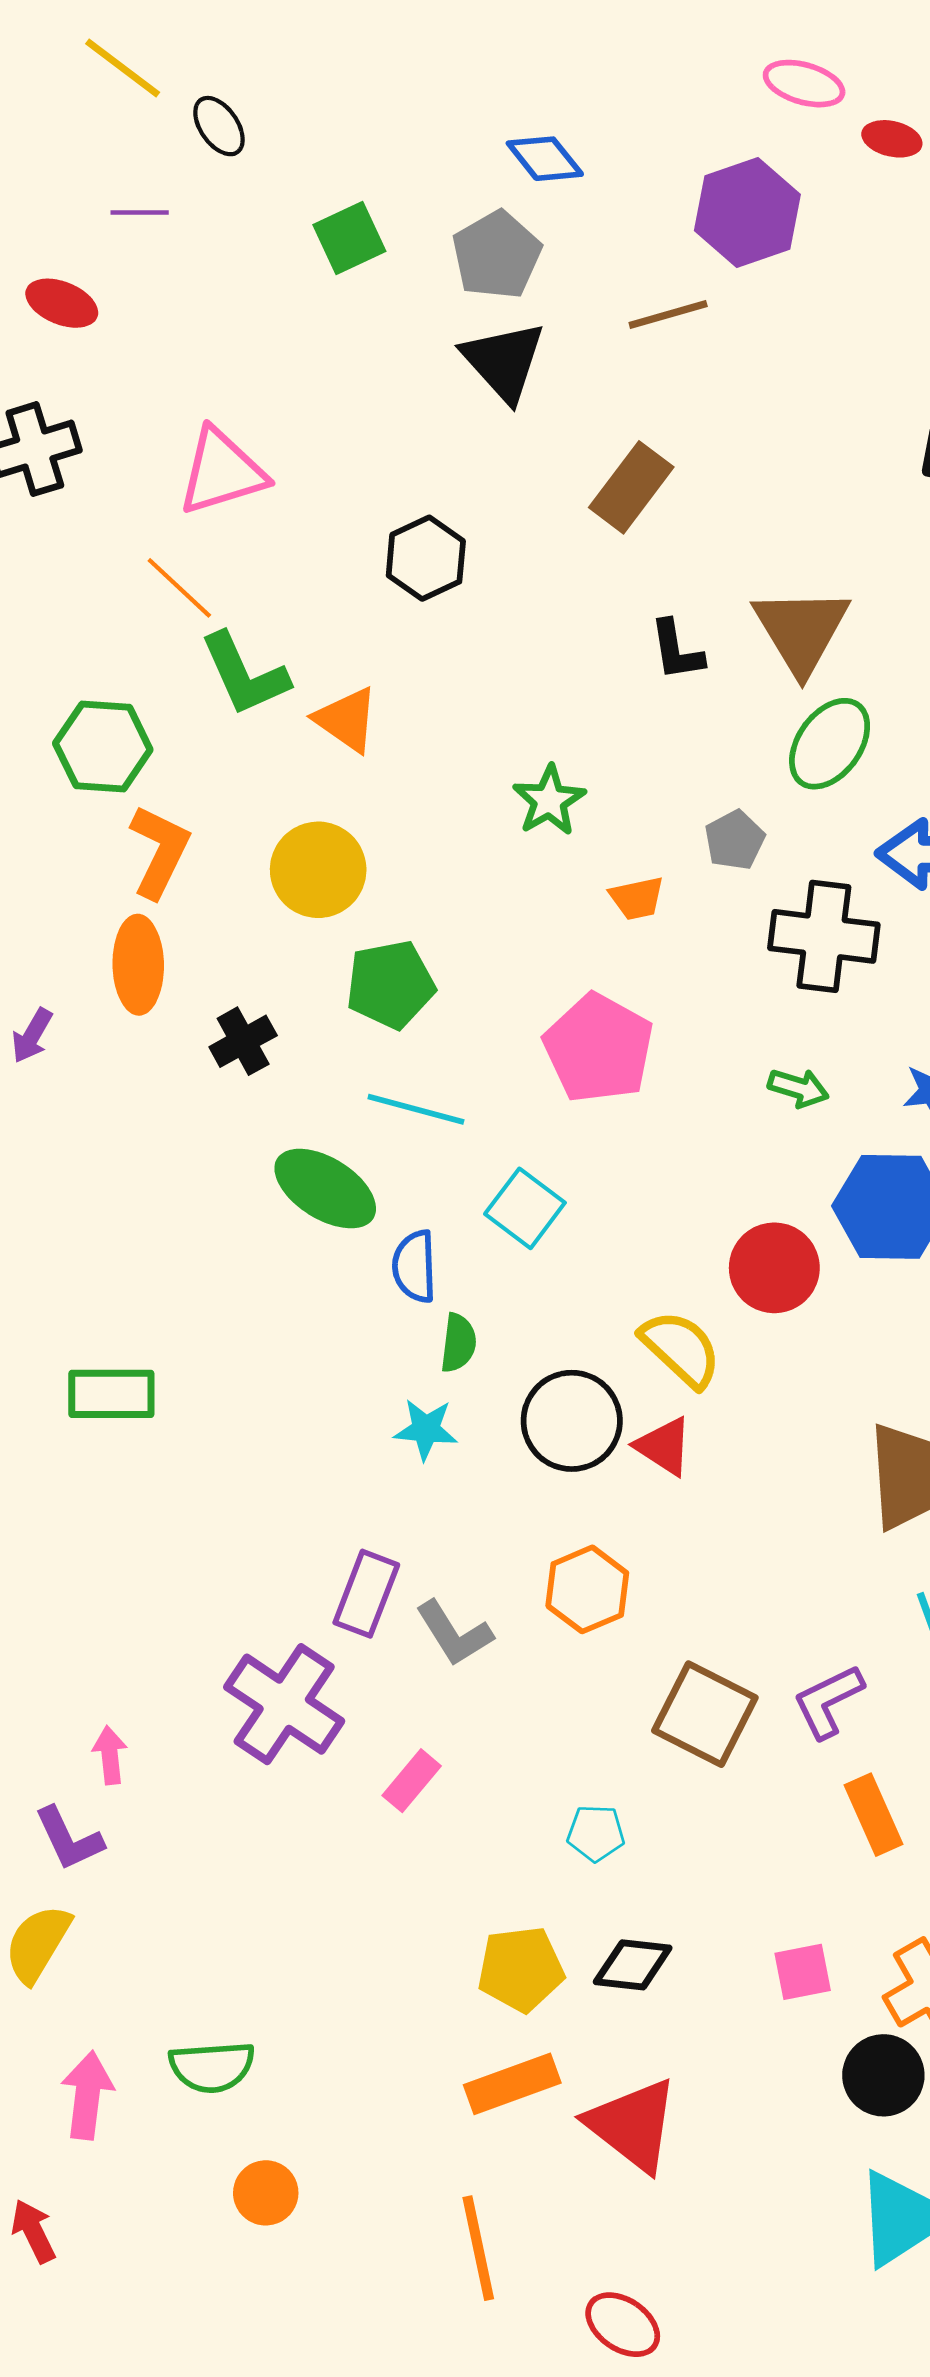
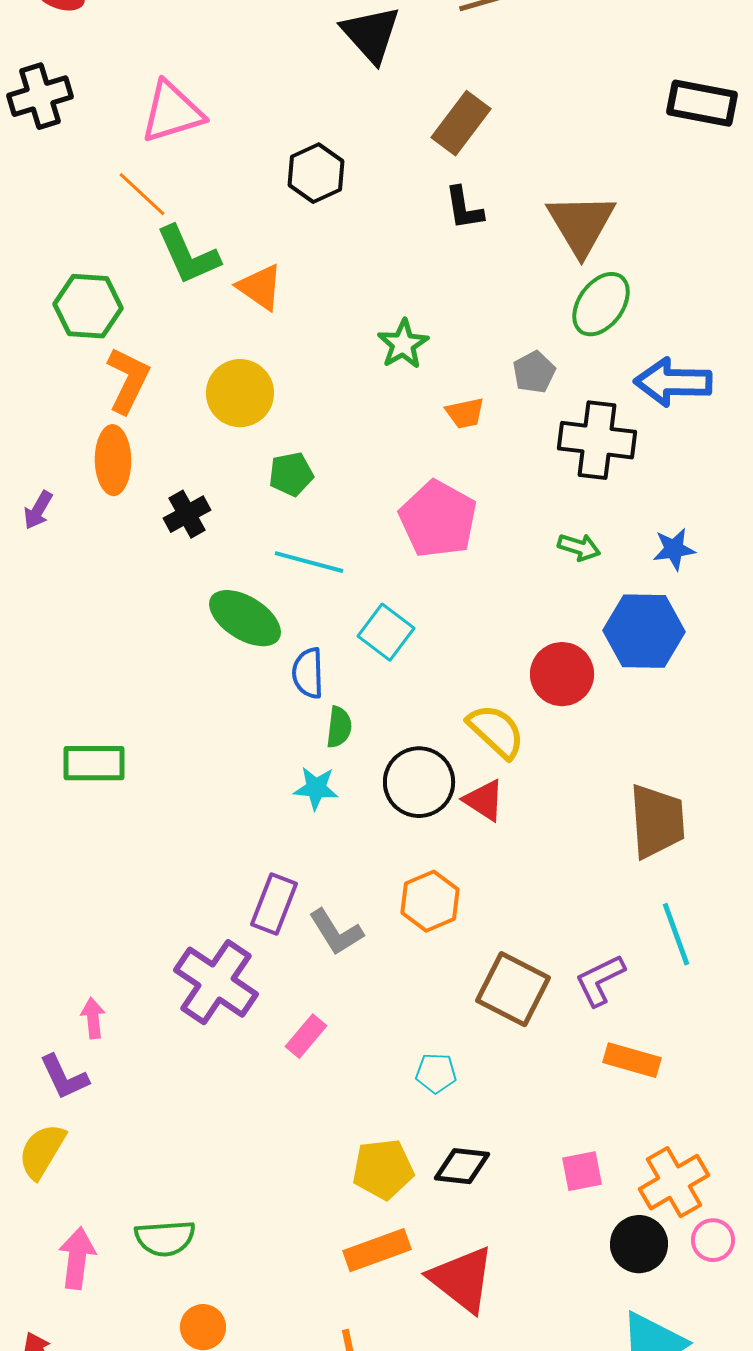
black L-shape: (677, 650) -> (464, 208), moved
green pentagon: (390, 985) -> (291, 474), size x0.7
orange rectangle: (873, 1815) -> (632, 1060), turned -50

